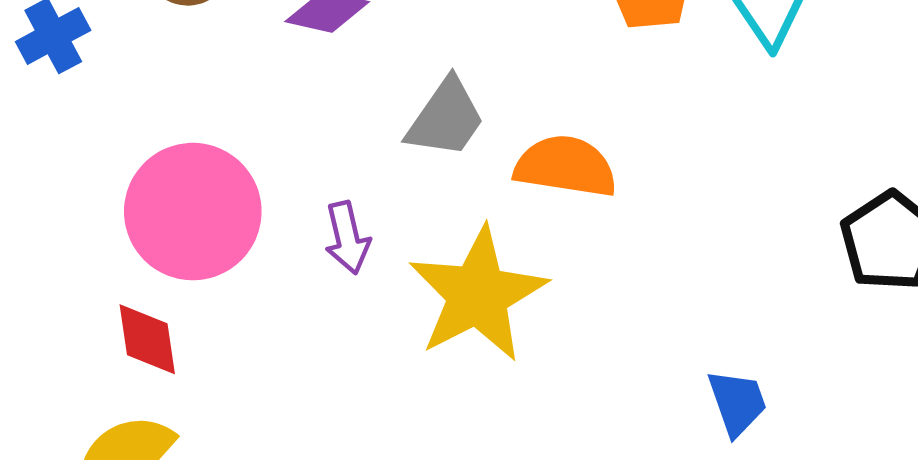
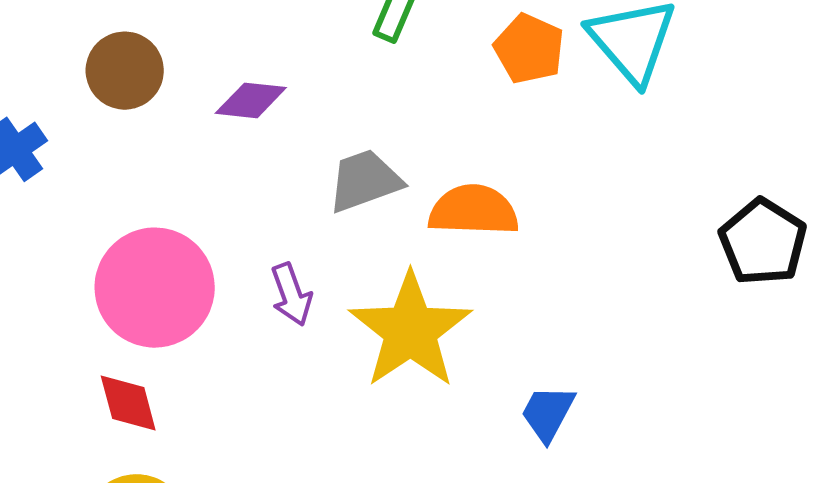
gray trapezoid: (446, 118) -> (365, 181), turned -138
blue trapezoid: (737, 403) -> (548, 413), moved, turned -126

